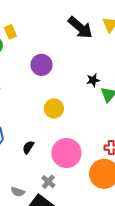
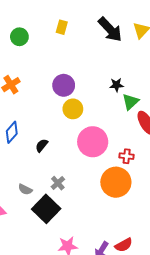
yellow rectangle: (10, 32) -> (62, 27), moved, turned 32
purple circle: (41, 65) -> (64, 85), moved
pink circle: (66, 153) -> (93, 142), moved

